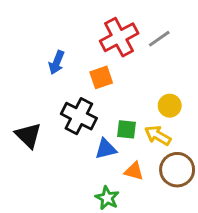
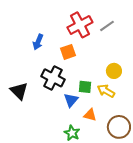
blue triangle: (106, 149) -> (71, 100), turned -35
brown circle: (177, 170) -> (119, 127), moved

